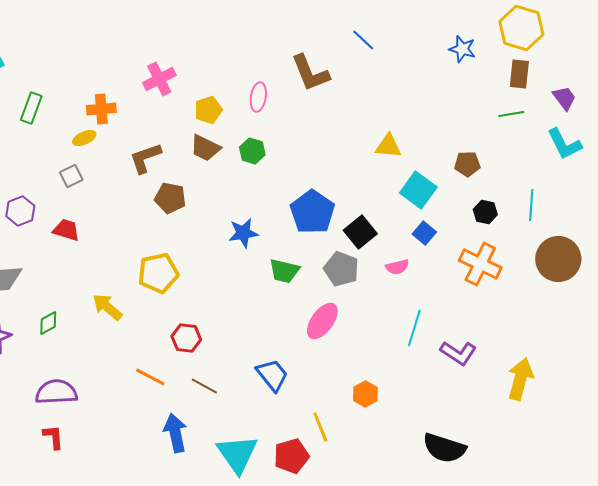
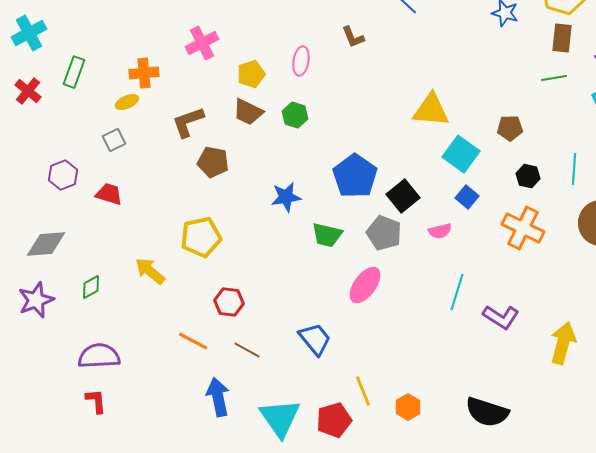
brown L-shape: (310, 73) -> (353, 37), size x0.6
yellow triangle: (388, 146) -> (431, 110), size x1.4
orange hexagon: (365, 394) -> (408, 407), moved

